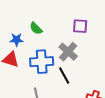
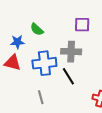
gray cross: (68, 52) -> (71, 52), turned -36

